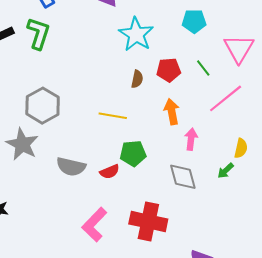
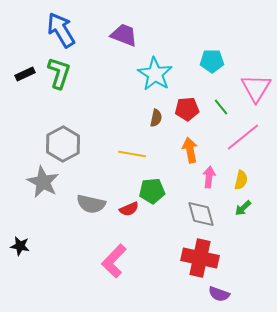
yellow semicircle: (241, 148) -> (241, 180), moved
red cross: (148, 222) -> (200, 258), moved

